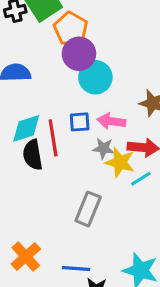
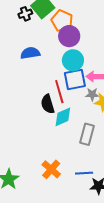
cyan circle: (95, 77) -> (73, 60), moved
blue square: (80, 122) -> (75, 79), size x1.6
cyan diamond: (26, 128) -> (63, 117), moved

